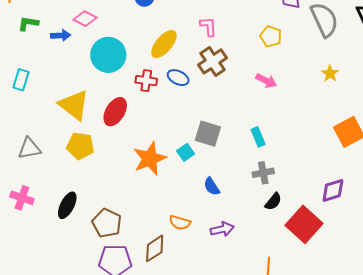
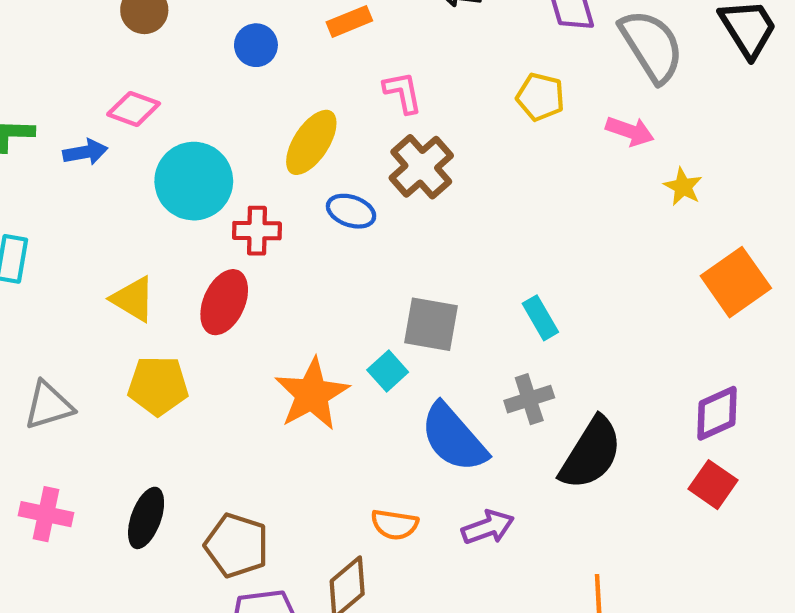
yellow star: (330, 74) -> (683, 187), moved
red cross: (146, 81) -> (257, 231), moved
pink arrow: (266, 81) -> (630, 131), moved
yellow triangle: (74, 105) -> (133, 299), size x0.7
gray cross: (263, 173) -> (529, 399), moved
blue semicircle: (212, 187) -> (454, 438), size x1.8
black semicircle: (273, 201) -> (591, 453), size x1.8
red square: (304, 224) -> (713, 485), moved, size x0.6

